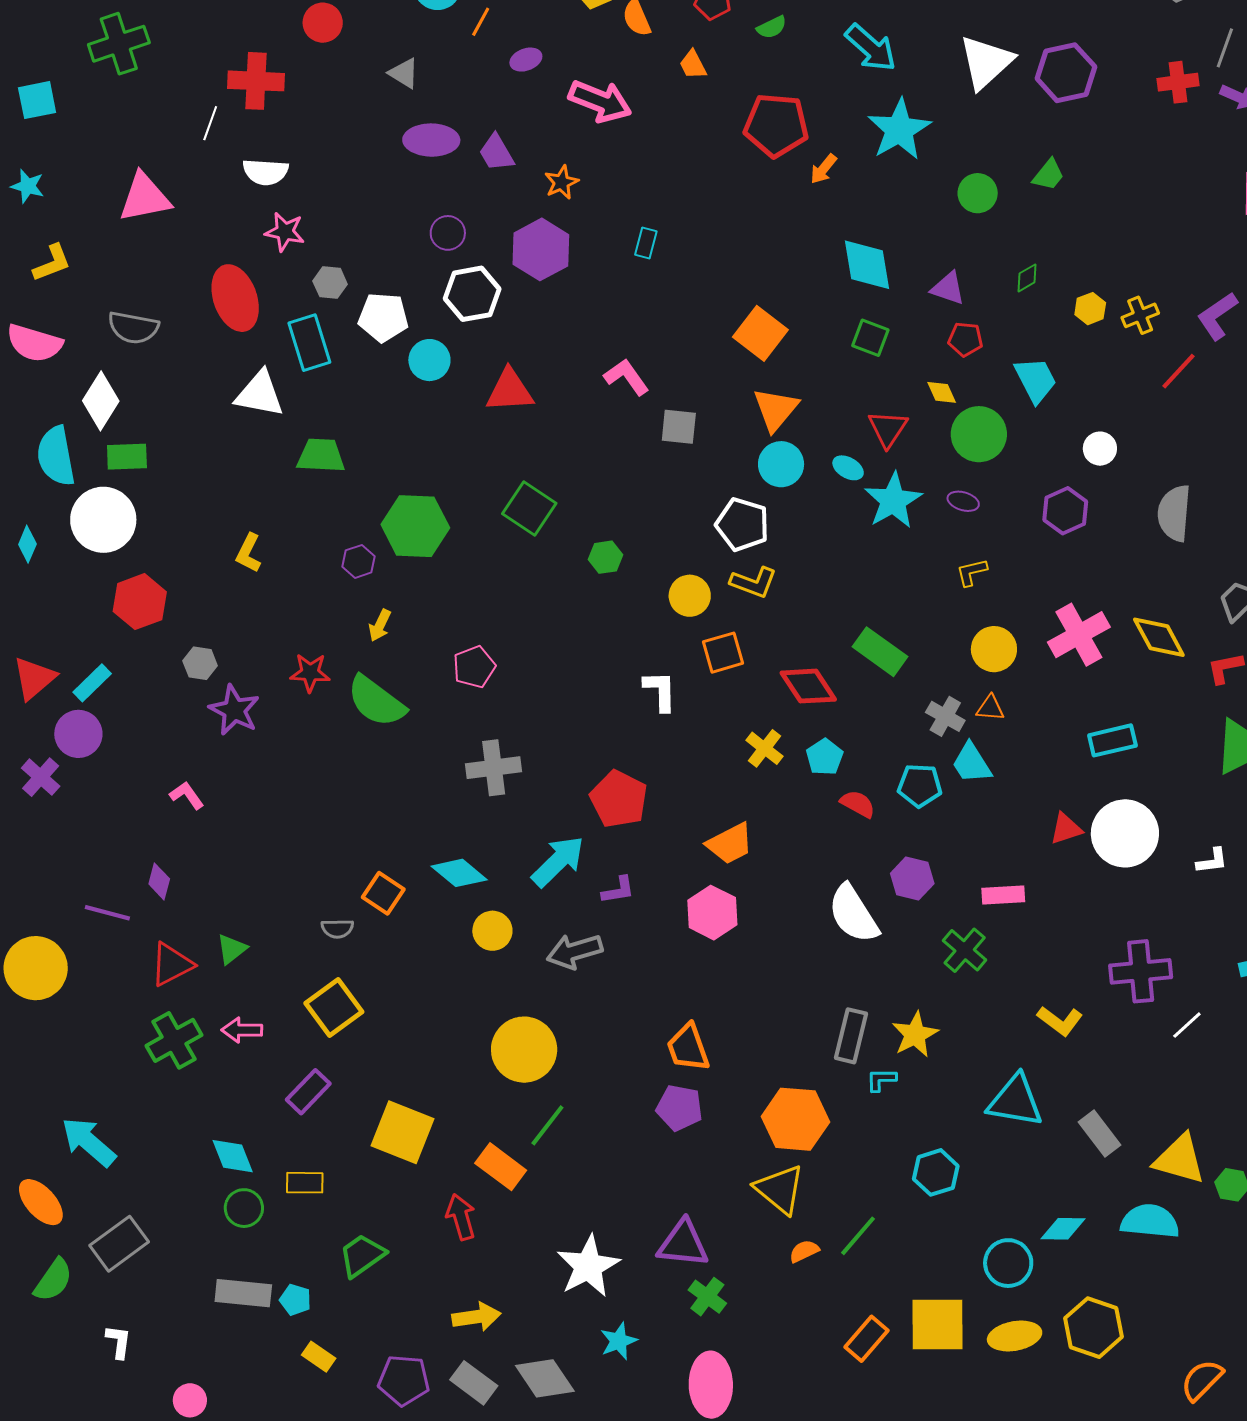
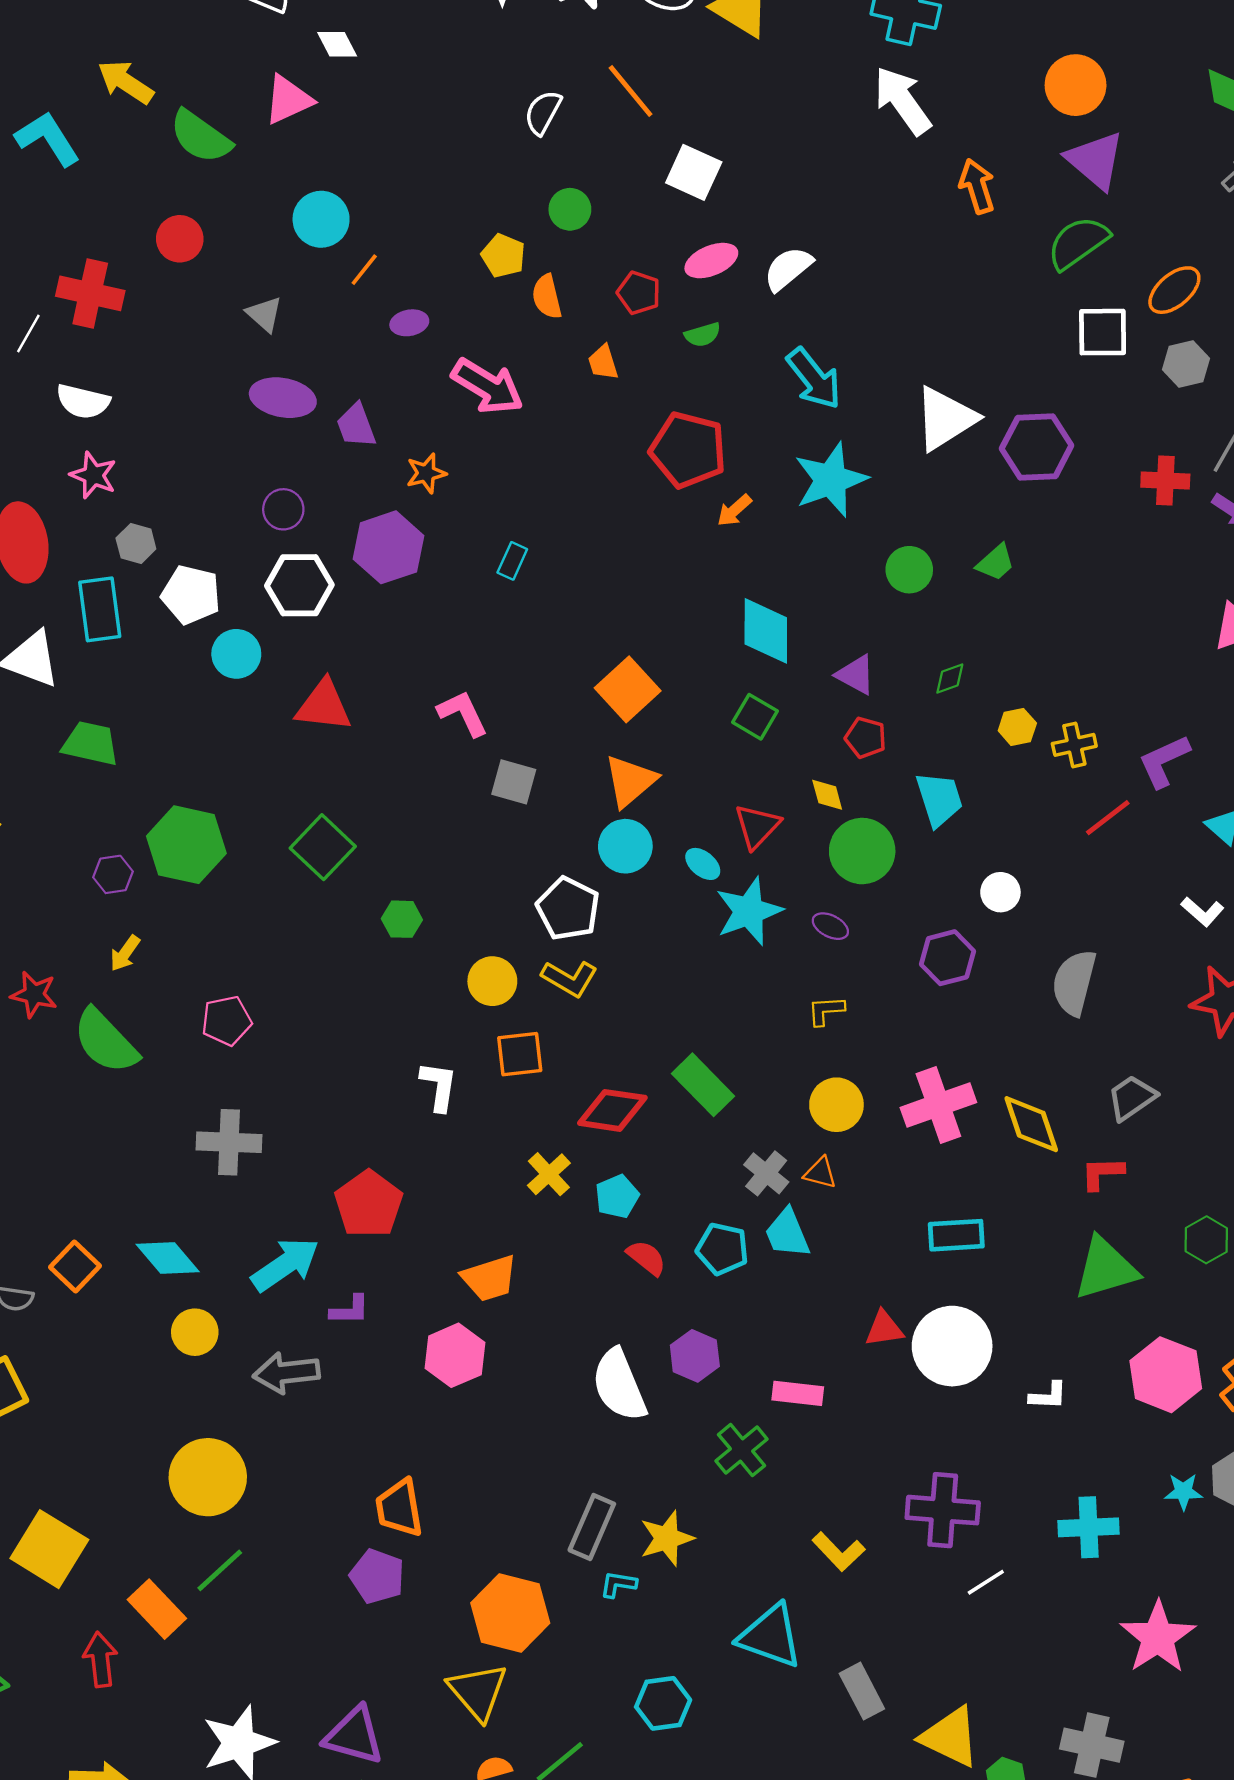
red diamond: (808, 686) -> (612, 1110), turned -58

